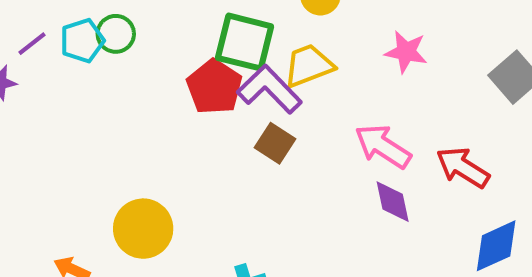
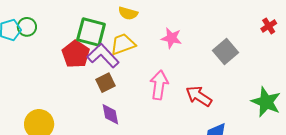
brown square: (275, 143) -> (105, 83), turned 30
pink arrow: (383, 146) -> (159, 85), turned 64
purple diamond: (393, 202) -> (110, 114), moved

